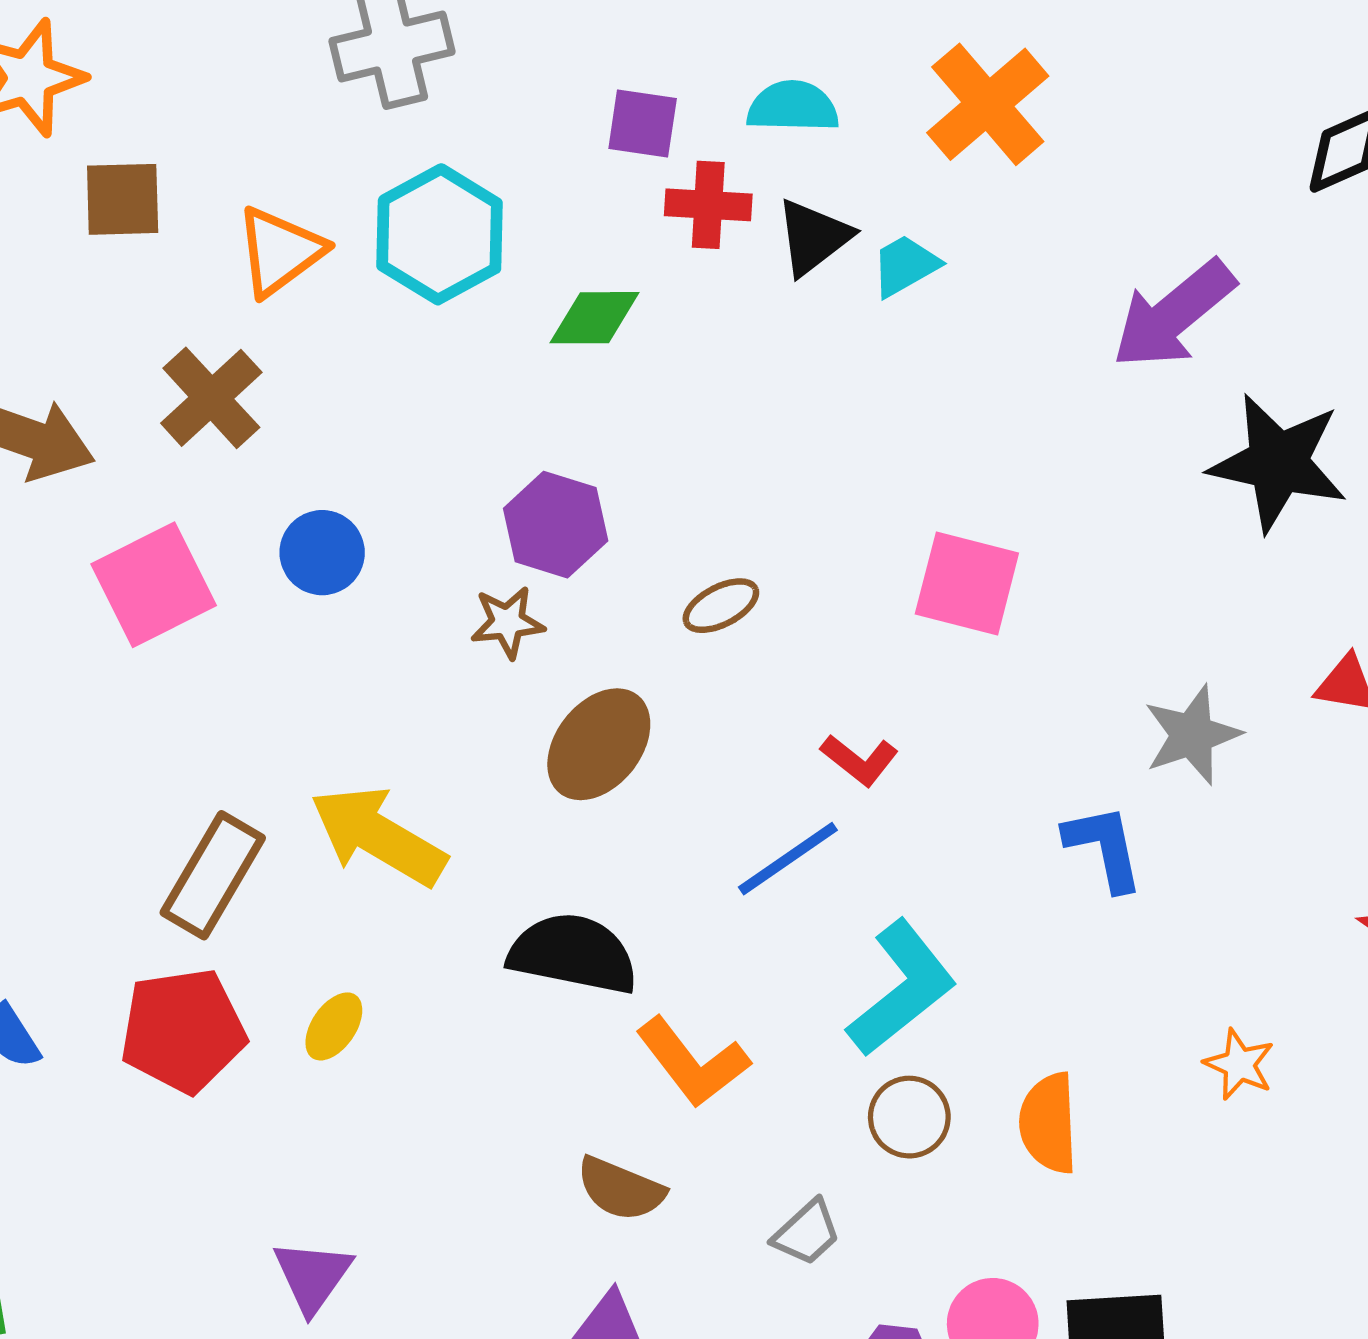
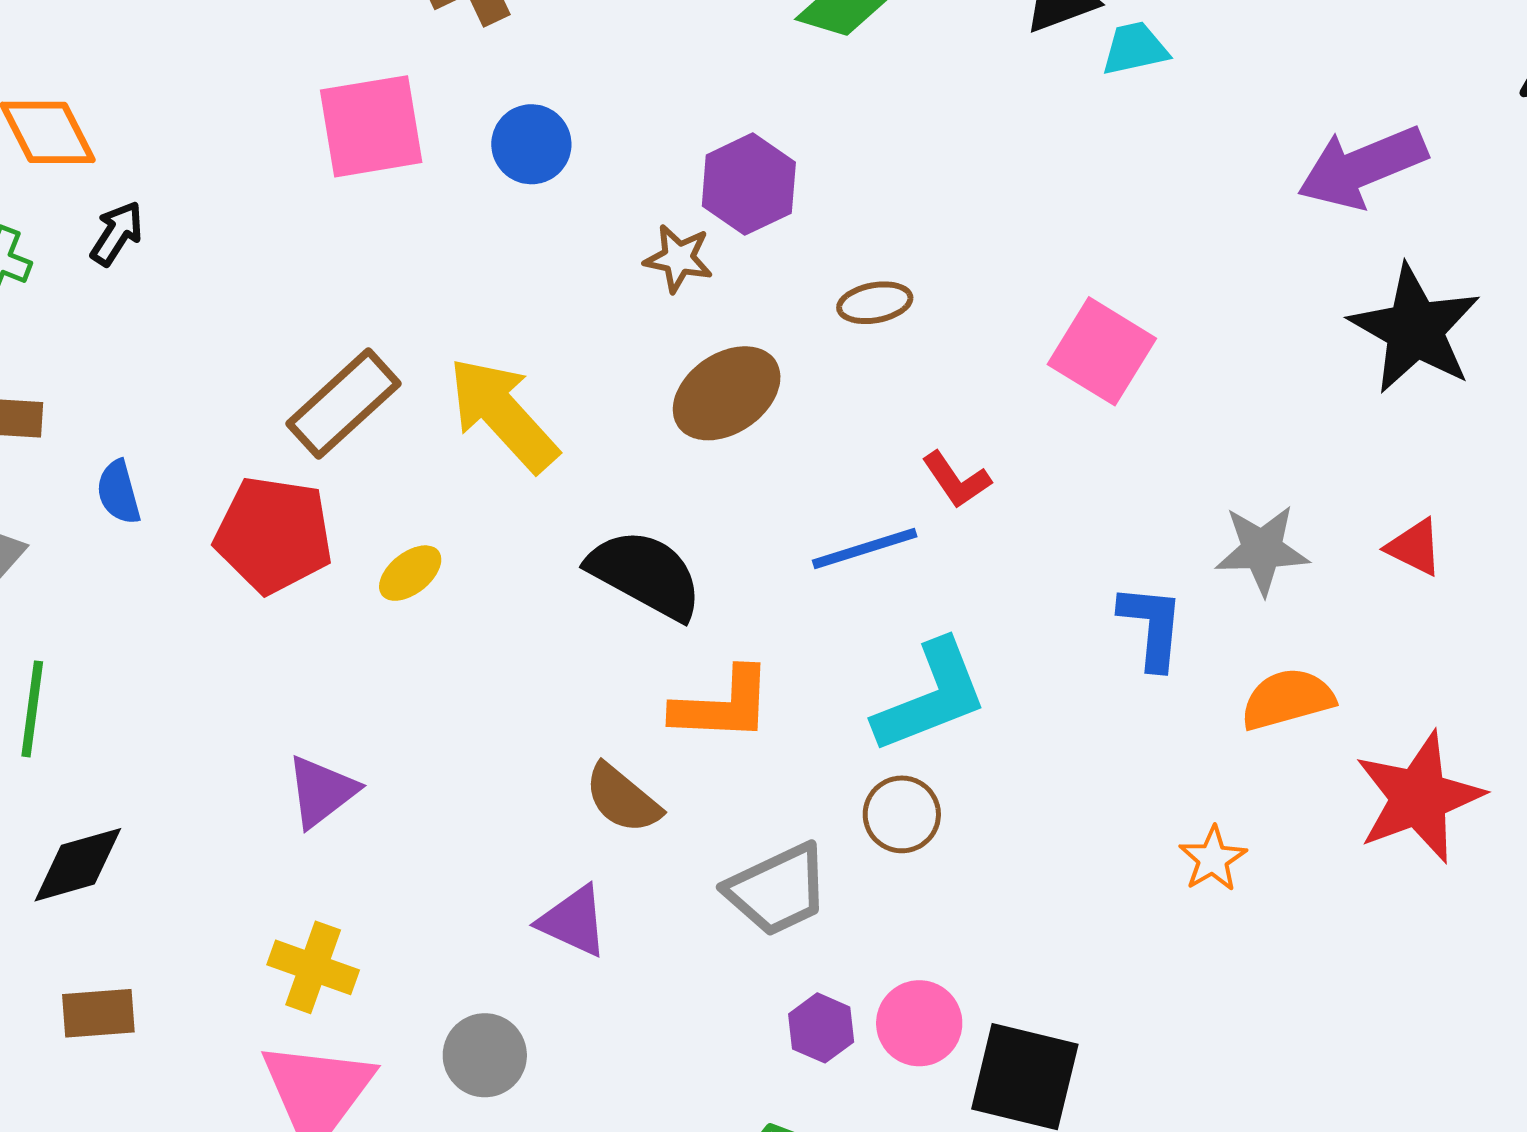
orange L-shape: (693, 1062) -> (723, 705), turned -67
orange semicircle: (1049, 1123) -> (1287, 699), moved, turned 60
gray trapezoid: (807, 1233) -> (778, 890), size x1.6

